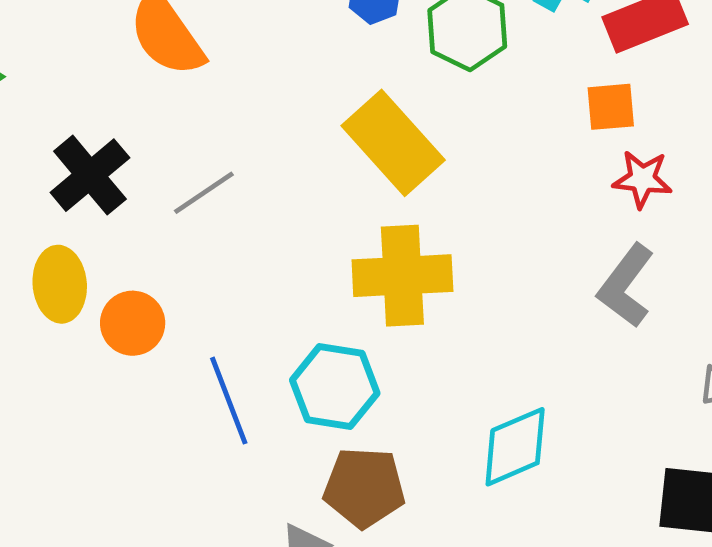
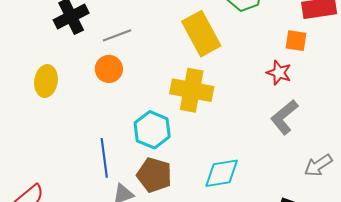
red star: (642, 179) -> (279, 73), moved
yellow ellipse: (60, 284) -> (46, 81), moved
orange circle: (133, 323) -> (109, 69), moved
blue line: (229, 401) -> (104, 158), moved

